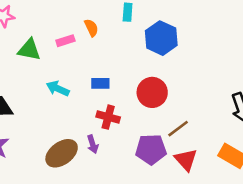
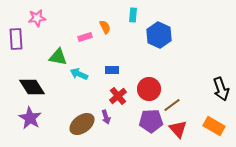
green triangle: (29, 50) -> (58, 57), moved
red circle: (152, 92) -> (149, 89), moved
red cross: (108, 117) -> (118, 96), turned 36

